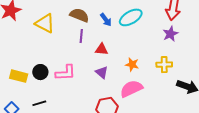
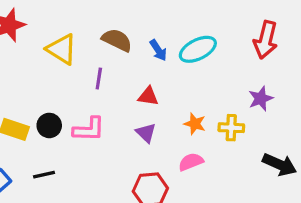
purple star: (170, 34) -> (261, 99), moved
purple line: (81, 36) -> (99, 78), moved
yellow cross: (164, 65) -> (231, 128), moved
pink semicircle: (131, 89) -> (191, 162), size x0.7

